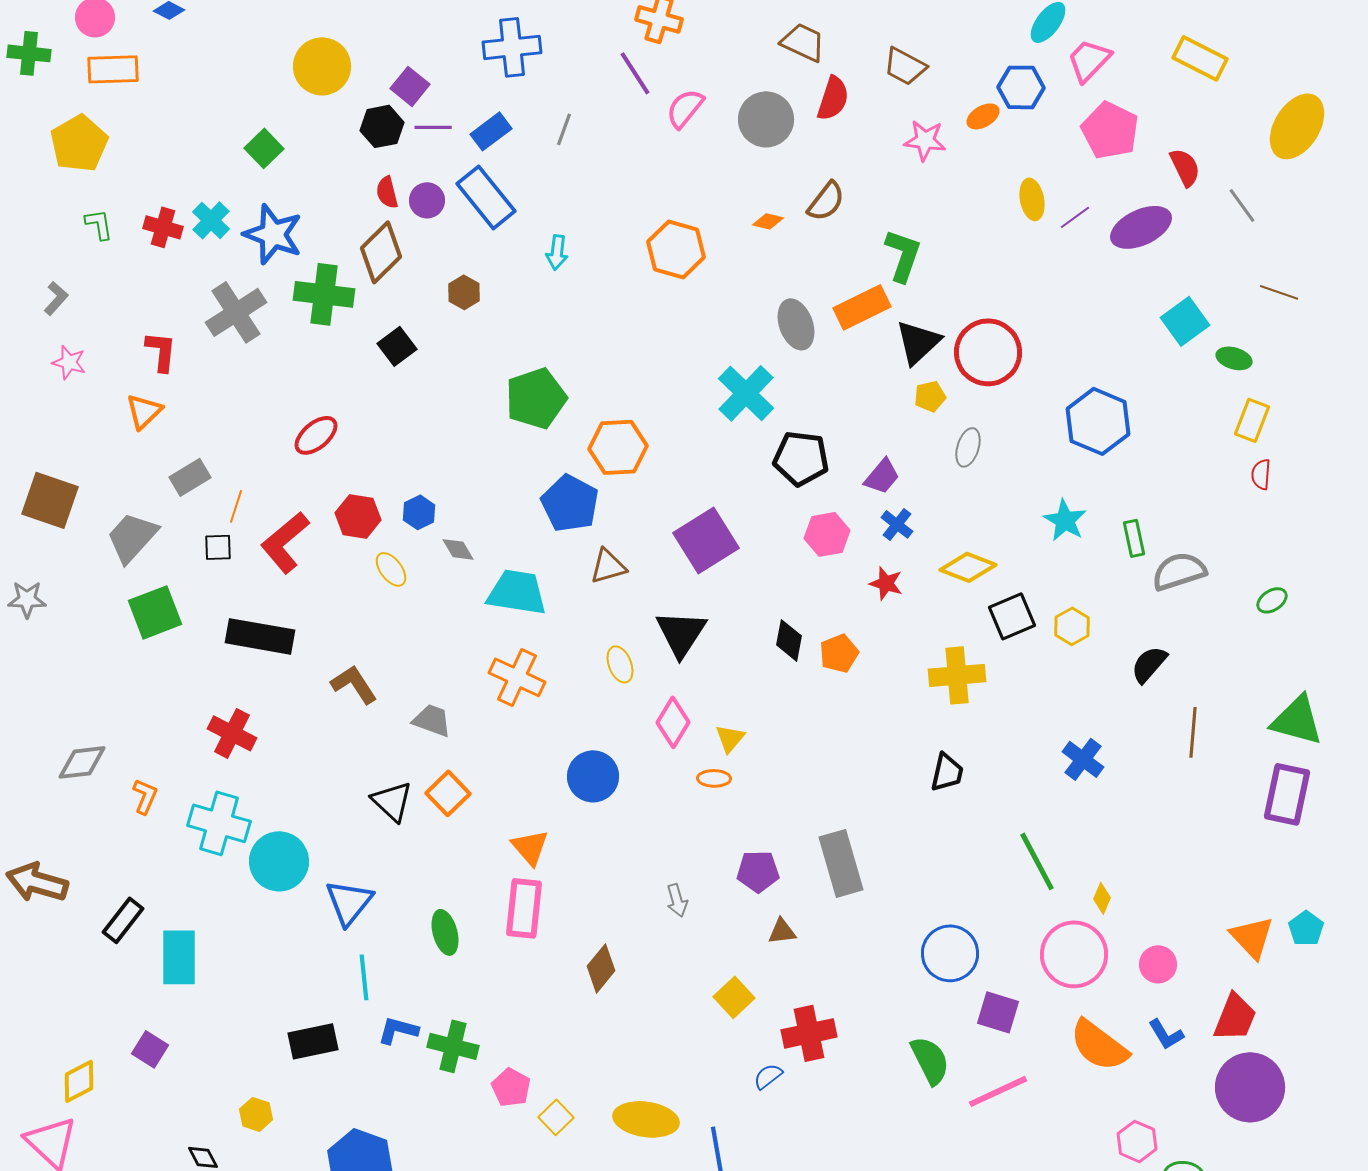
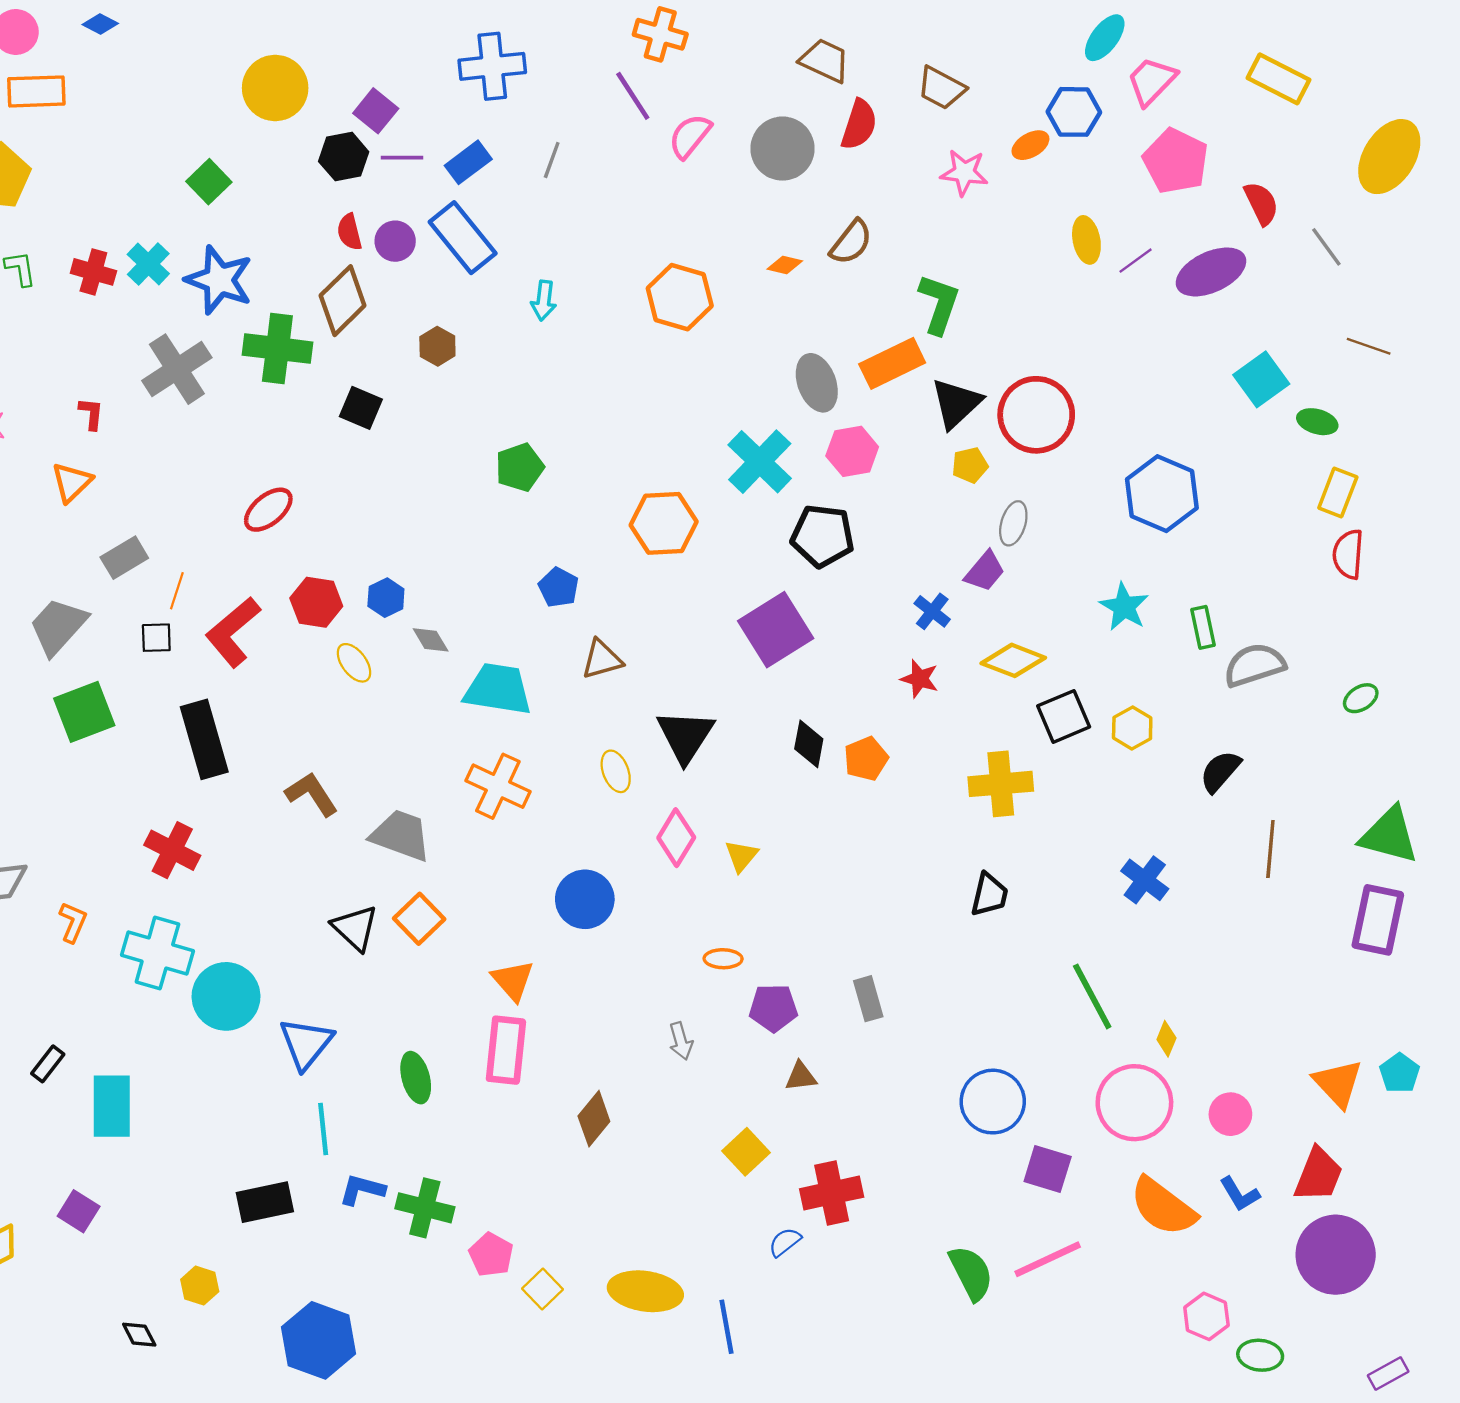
black square: (397, 346) -> (361, 408), turned -30
red L-shape: (161, 351) -> (91, 414), size x0.7
green pentagon: (536, 398) -> (520, 467), size x0.7
orange hexagon: (618, 447) -> (664, 523), moved
red semicircle: (1261, 474) -> (1348, 554), size x1.4
purple trapezoid: (882, 476) -> (985, 571), moved
blue pentagon: (570, 503) -> (559, 587), size x0.6
pink hexagon: (827, 534) -> (852, 451), moved
purple square: (706, 540) -> (776, 630), moved
black rectangle: (260, 636) -> (204, 739), turned 64
gray trapezoid: (432, 720) -> (401, 835), size x1.4
orange ellipse: (714, 778) -> (723, 959), moved
gray rectangle: (841, 863) -> (868, 999), size x0.6
black rectangle: (123, 920) -> (48, 1064), size x0.7
green semicircle: (930, 1060) -> (971, 1273), moved

